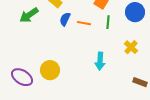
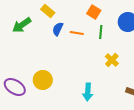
yellow cross: (131, 47) -> (112, 60), moved
cyan arrow: (100, 61) -> (88, 92), moved

